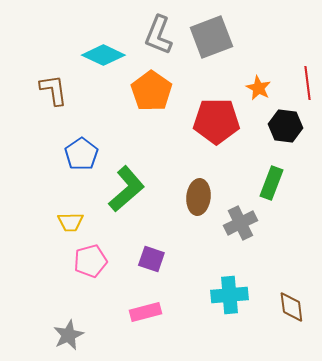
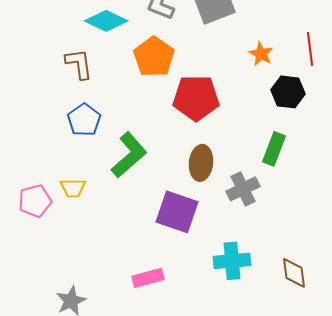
brown L-shape: (53, 90) -> (79, 64), moved
red pentagon: (216, 121) -> (196, 98), moved
purple square: (151, 259) -> (177, 212), moved, size x1.6
pink pentagon: (90, 261) -> (35, 201), moved

